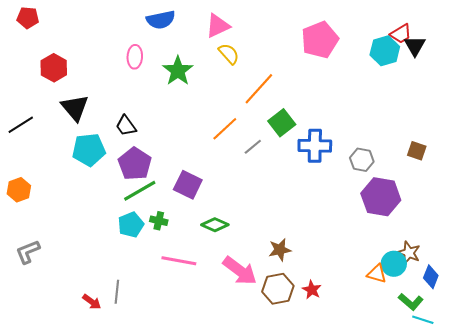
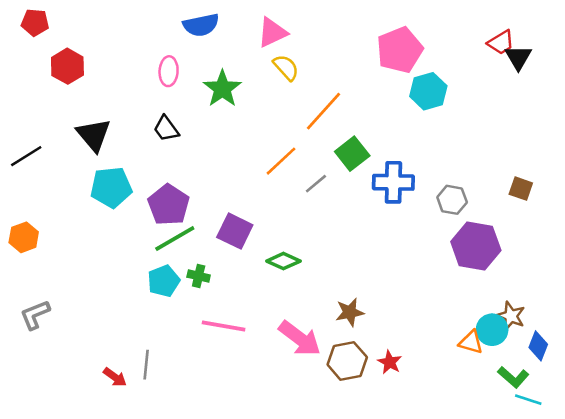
cyan hexagon: (385, 51) -> (428, 91), moved
red hexagon: (54, 68) -> (67, 66), moved
black trapezoid: (126, 126) -> (166, 129), moved
green diamond: (215, 225) -> (283, 261), moved

